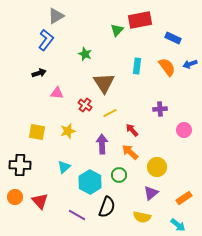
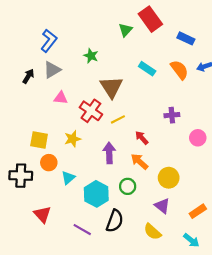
gray triangle: (56, 16) -> (52, 70), moved
red rectangle: (140, 20) -> (150, 19), turned 65
cyan rectangle: (137, 66) -> (147, 69), turned -63
black arrow: (39, 73) -> (28, 76), moved, turned -40
red cross: (85, 105) -> (91, 111), size x1.5
purple triangle: (151, 193) -> (162, 206), turned -42
orange circle: (15, 197) -> (49, 163), moved
yellow semicircle: (142, 217) -> (152, 232), turned 30

